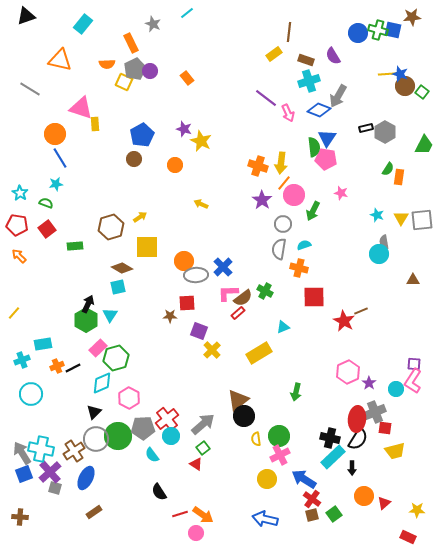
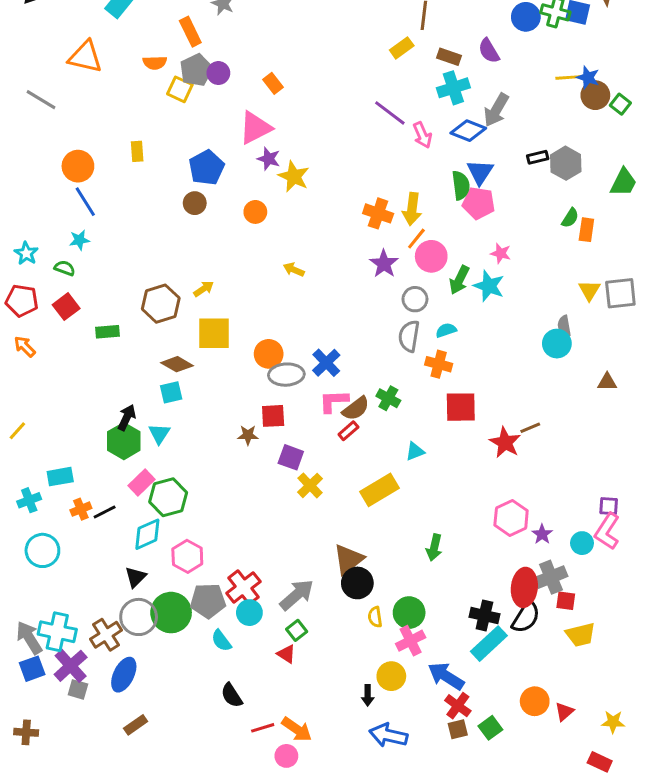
pink triangle: (81, 108) -> (255, 128), moved, turned -45
cyan star: (377, 215) -> (489, 286), moved, size x1.5
black arrow: (352, 468) -> (368, 695), moved

